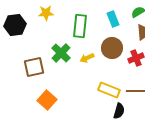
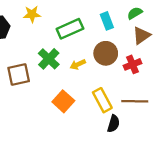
green rectangle: (80, 26) -> (70, 29), turned 60
yellow rectangle: (109, 90) -> (102, 100), turned 40
orange square: (47, 100) -> (63, 101), moved

